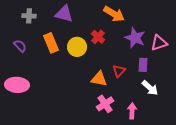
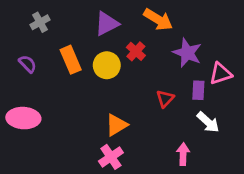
purple triangle: (64, 14) -> (107, 24), moved, turned -42
gray cross: (29, 16) -> (40, 22), turned -32
pink triangle: (159, 43) -> (221, 74), moved
orange triangle: (99, 79) -> (116, 125), moved, turned -42
pink cross: (105, 104) -> (111, 157), moved

